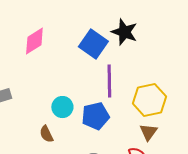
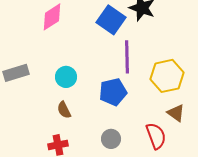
cyan circle: (62, 107) -> (66, 77), moved
brown triangle: (148, 132) -> (176, 113), moved, turned -30

